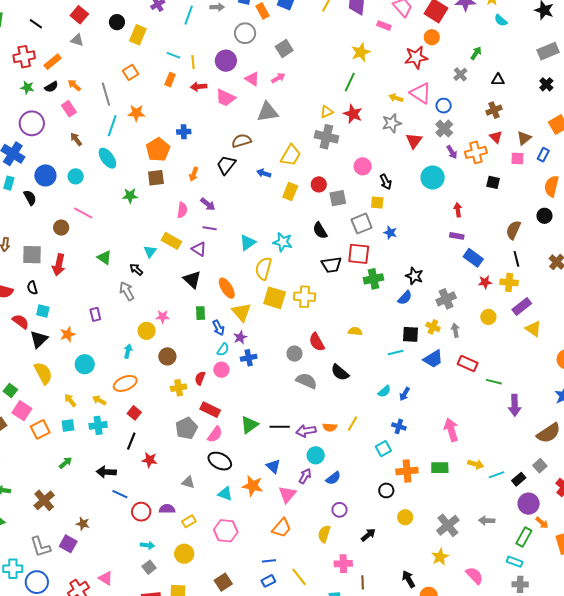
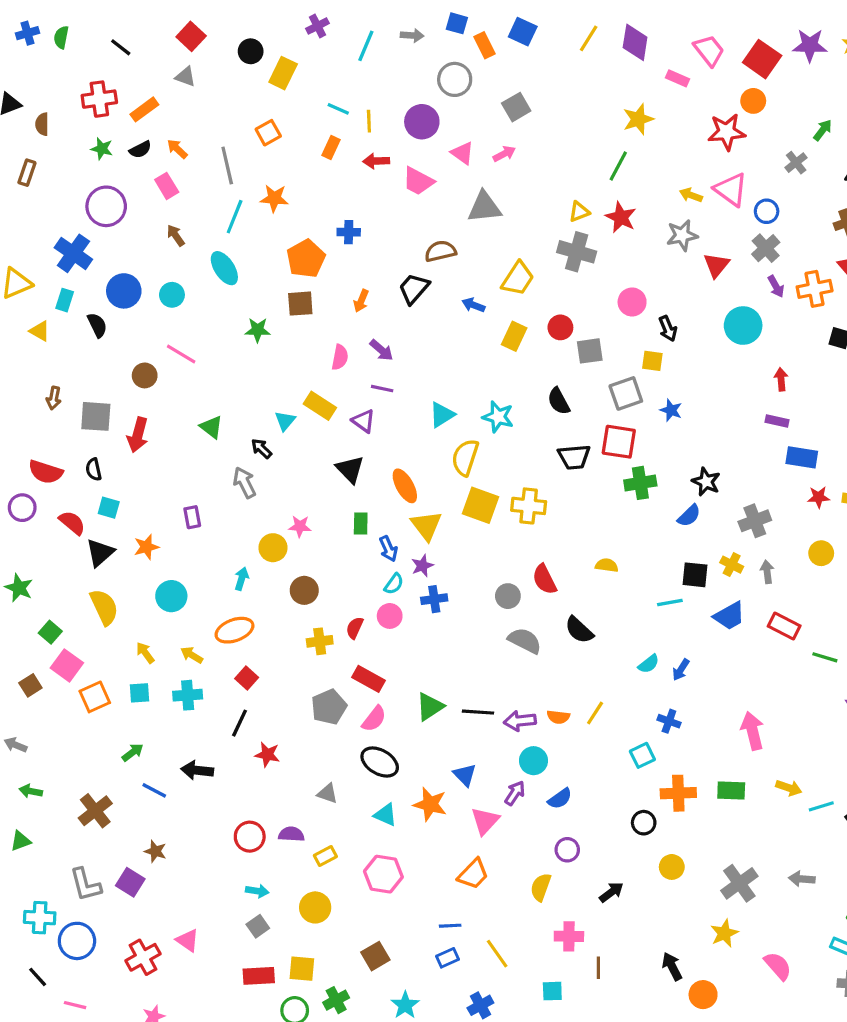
blue rectangle: (473, 258) -> (802, 457), turned -30
blue line: (120, 494) -> (154, 790), moved

